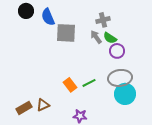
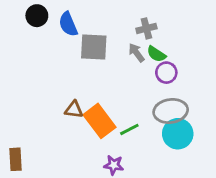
green line: (89, 83) -> (129, 129), moved
orange rectangle: (70, 85) -> (99, 121), size x1.6
brown triangle: (43, 105) -> (74, 110), moved, turned 32
brown rectangle: (24, 108) -> (16, 159), moved, turned -63

